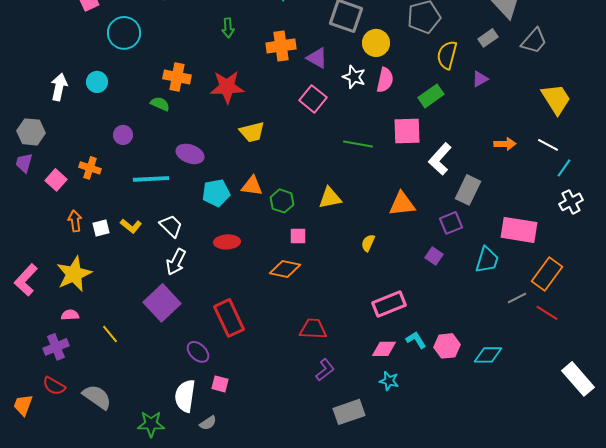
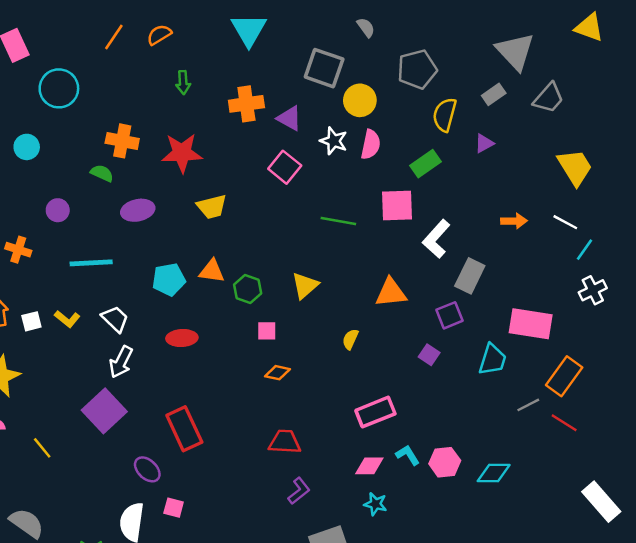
purple ellipse: (190, 154) -> (138, 210), moved, turned -32
yellow triangle: (330, 198) -> (305, 285), turned -30
orange diamond: (285, 269) -> (277, 373), moved, size x0.7

